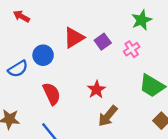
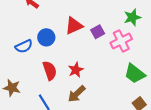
pink cross: (132, 49) -> (121, 41), size x1.5
red star: (96, 90) -> (76, 70), moved
brown arrow: (108, 116) -> (77, 94), moved

